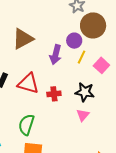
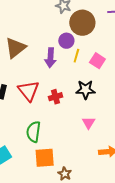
red triangle: (28, 83) -> (28, 91), turned 45
pink triangle: (83, 115) -> (89, 123), moved

